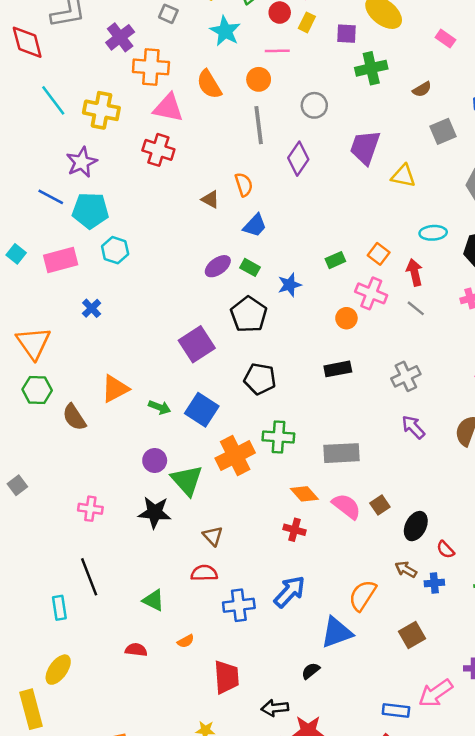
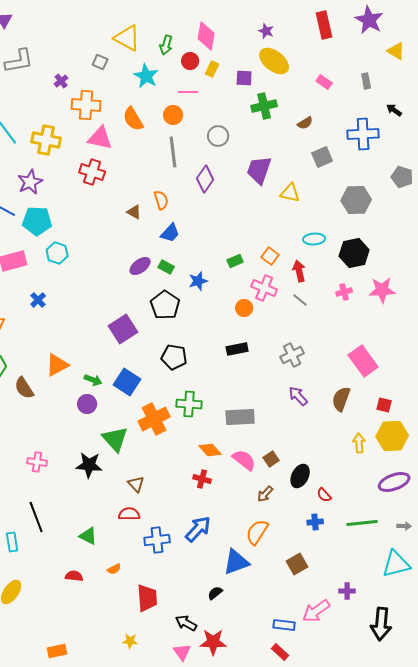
purple cross: (120, 37) -> (61, 81), size x0.6
purple circle: (155, 460) -> (87, 404), moved
brown arrow: (406, 569) -> (265, 494), moved, turned -78
black arrow: (275, 708) -> (186, 623), turned 35

